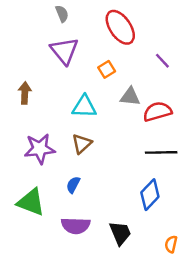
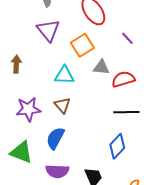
orange square: (107, 69) -> (82, 45), size x1.6
brown triangle: (82, 144) -> (62, 105), turned -30
blue semicircle: (73, 185) -> (55, 138), size x1.6

